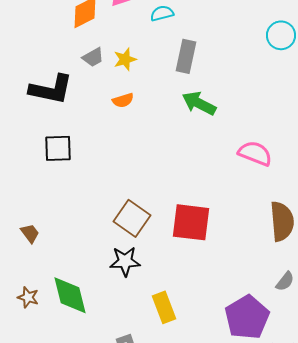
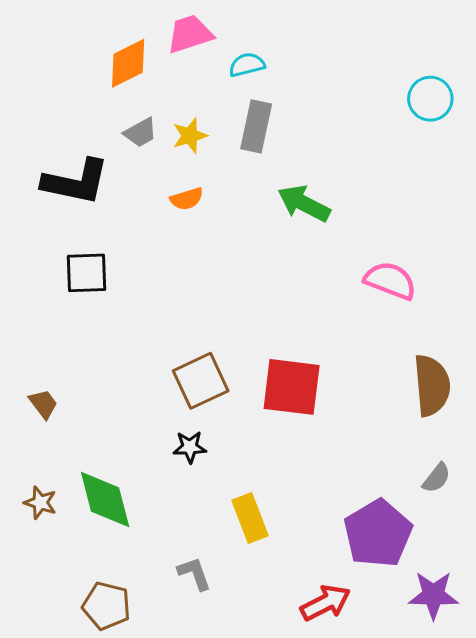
gray rectangle: (186, 56) -> (256, 126), moved
brown square: (132, 218) -> (201, 381), turned 30
black star: (125, 261) -> (190, 447), size x0.7

